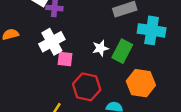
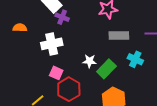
cyan cross: (152, 30) -> (135, 59), size x0.7
pink square: (65, 59) -> (56, 73), moved

